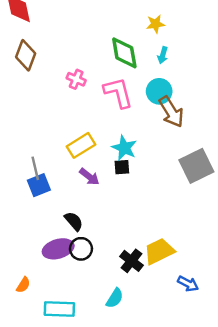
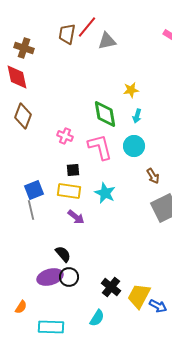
brown arrow: (171, 112) -> (153, 176), moved, size x0.6
yellow rectangle: (81, 145) -> (69, 191), turned 40
black square: (122, 167) -> (73, 170), moved
blue square: (39, 185) -> (34, 190), moved
yellow trapezoid: (159, 251) -> (139, 296), moved, turned -36

